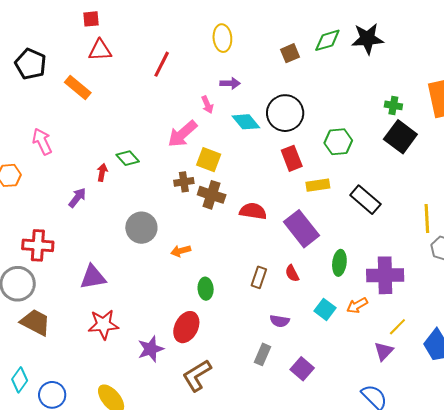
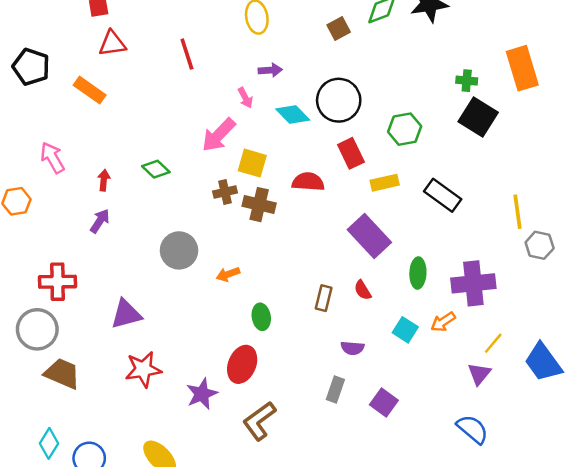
red line: (162, 64) -> (187, 54), turned -40
red arrow: (102, 172) -> (104, 180), moved
red semicircle: (253, 211) -> (308, 182), moved

